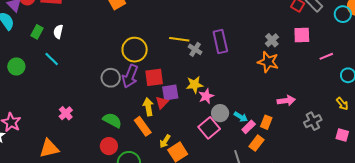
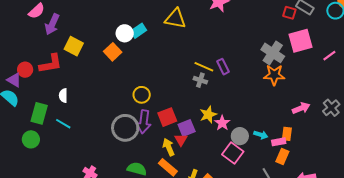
green rectangle: (37, 32) -> (39, 113), moved, size x1.5
pink square: (302, 35) -> (301, 41), size x1.4
yellow line: (179, 39) -> (204, 67), moved, turned 30
gray cross: (272, 40) -> (273, 53), size x1.6
purple rectangle: (220, 42) -> (223, 67), size x0.7
yellow circle: (135, 50) -> (142, 95), size x0.7
gray circle: (111, 78) -> (125, 128), size x1.4
gray cross: (313, 121) -> (331, 108), moved
pink rectangle: (249, 127) -> (279, 142), moved, turned 48

